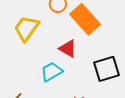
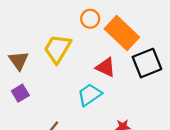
black square: (107, 69) -> (147, 63), moved

